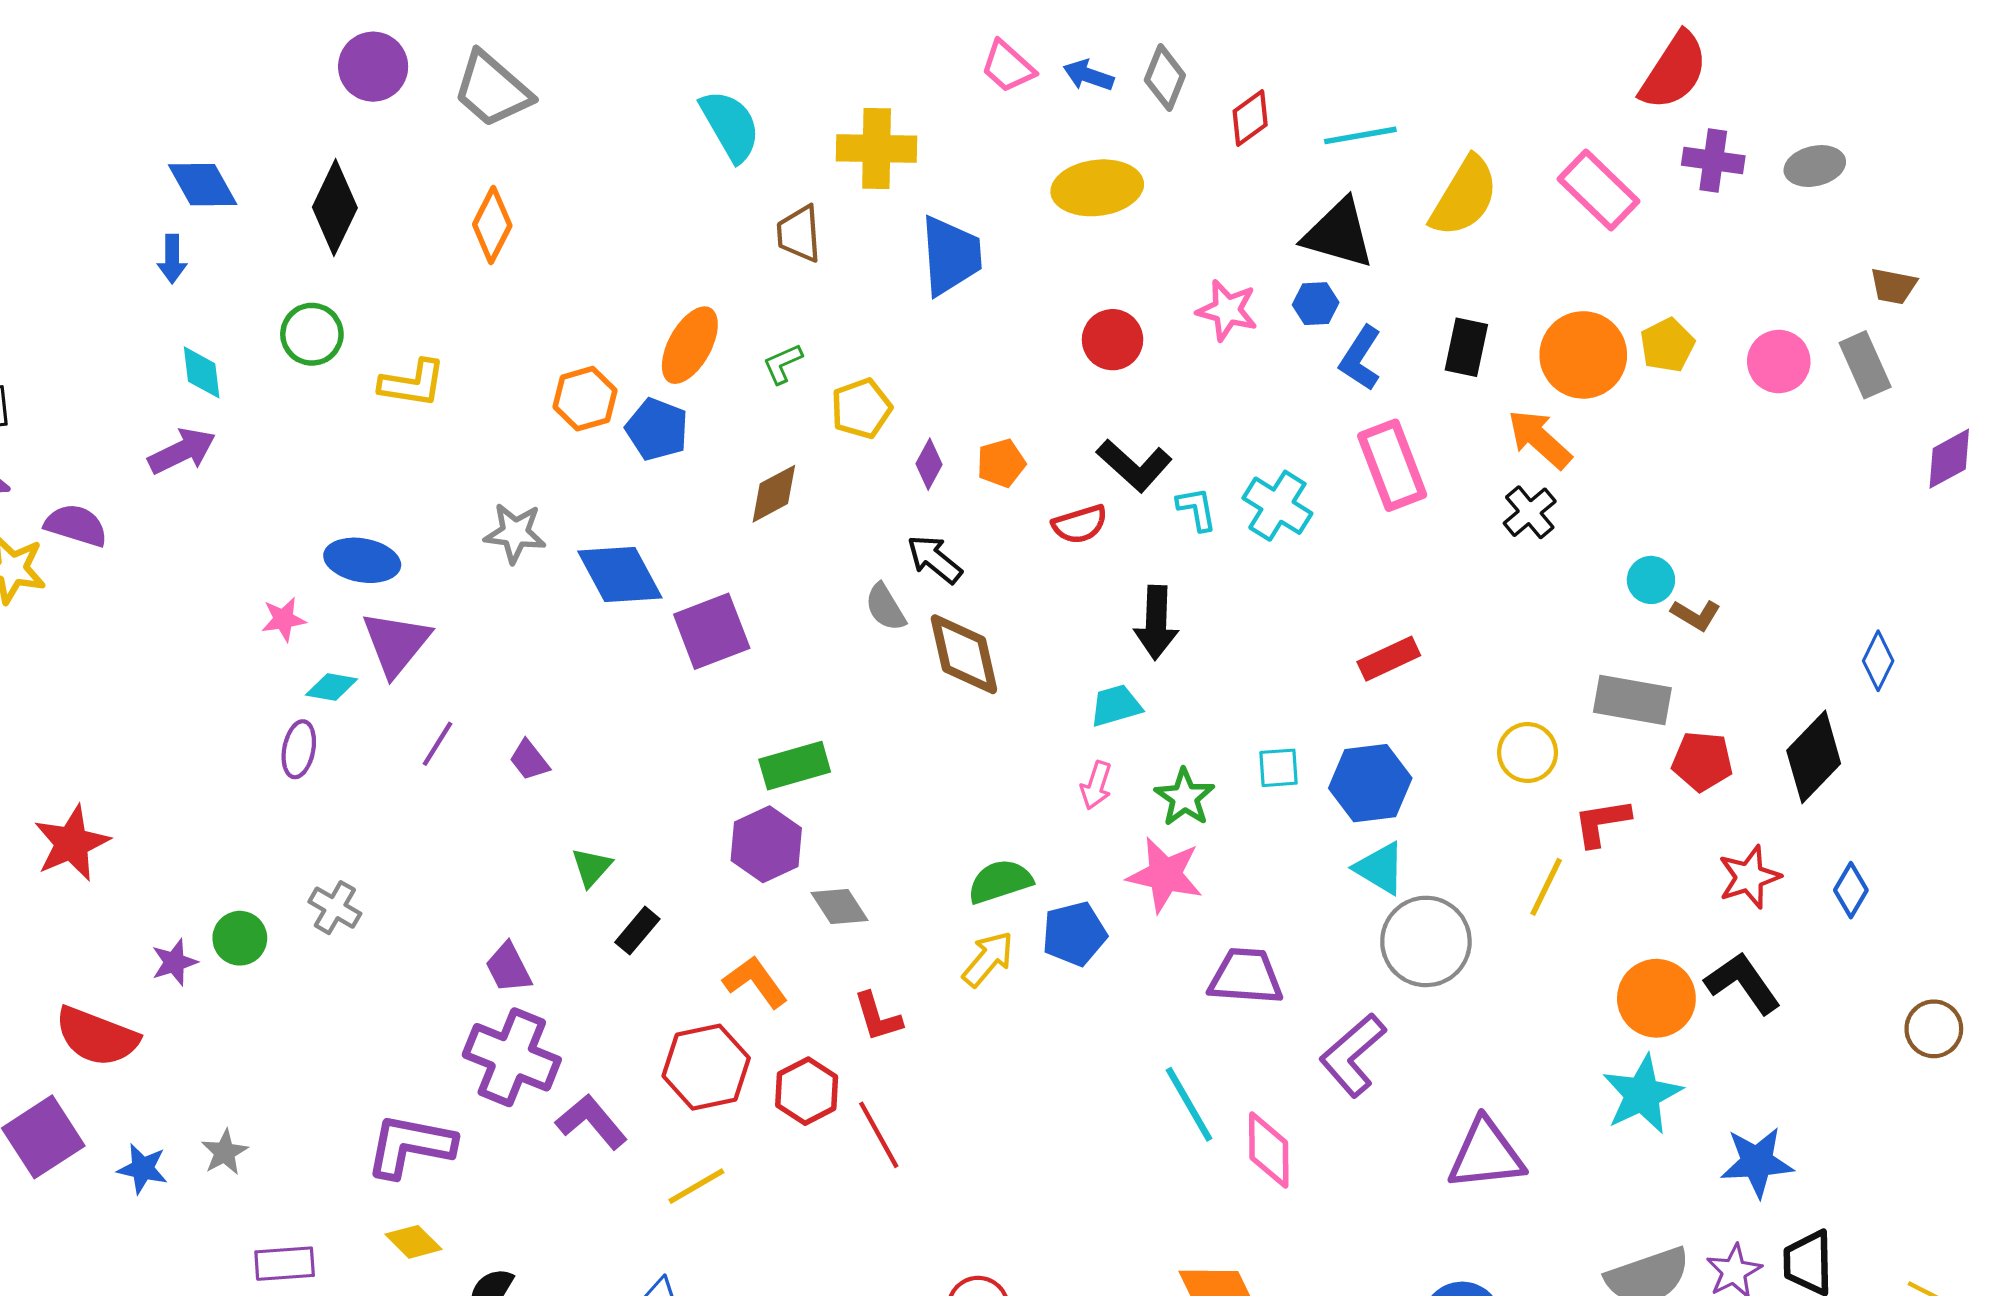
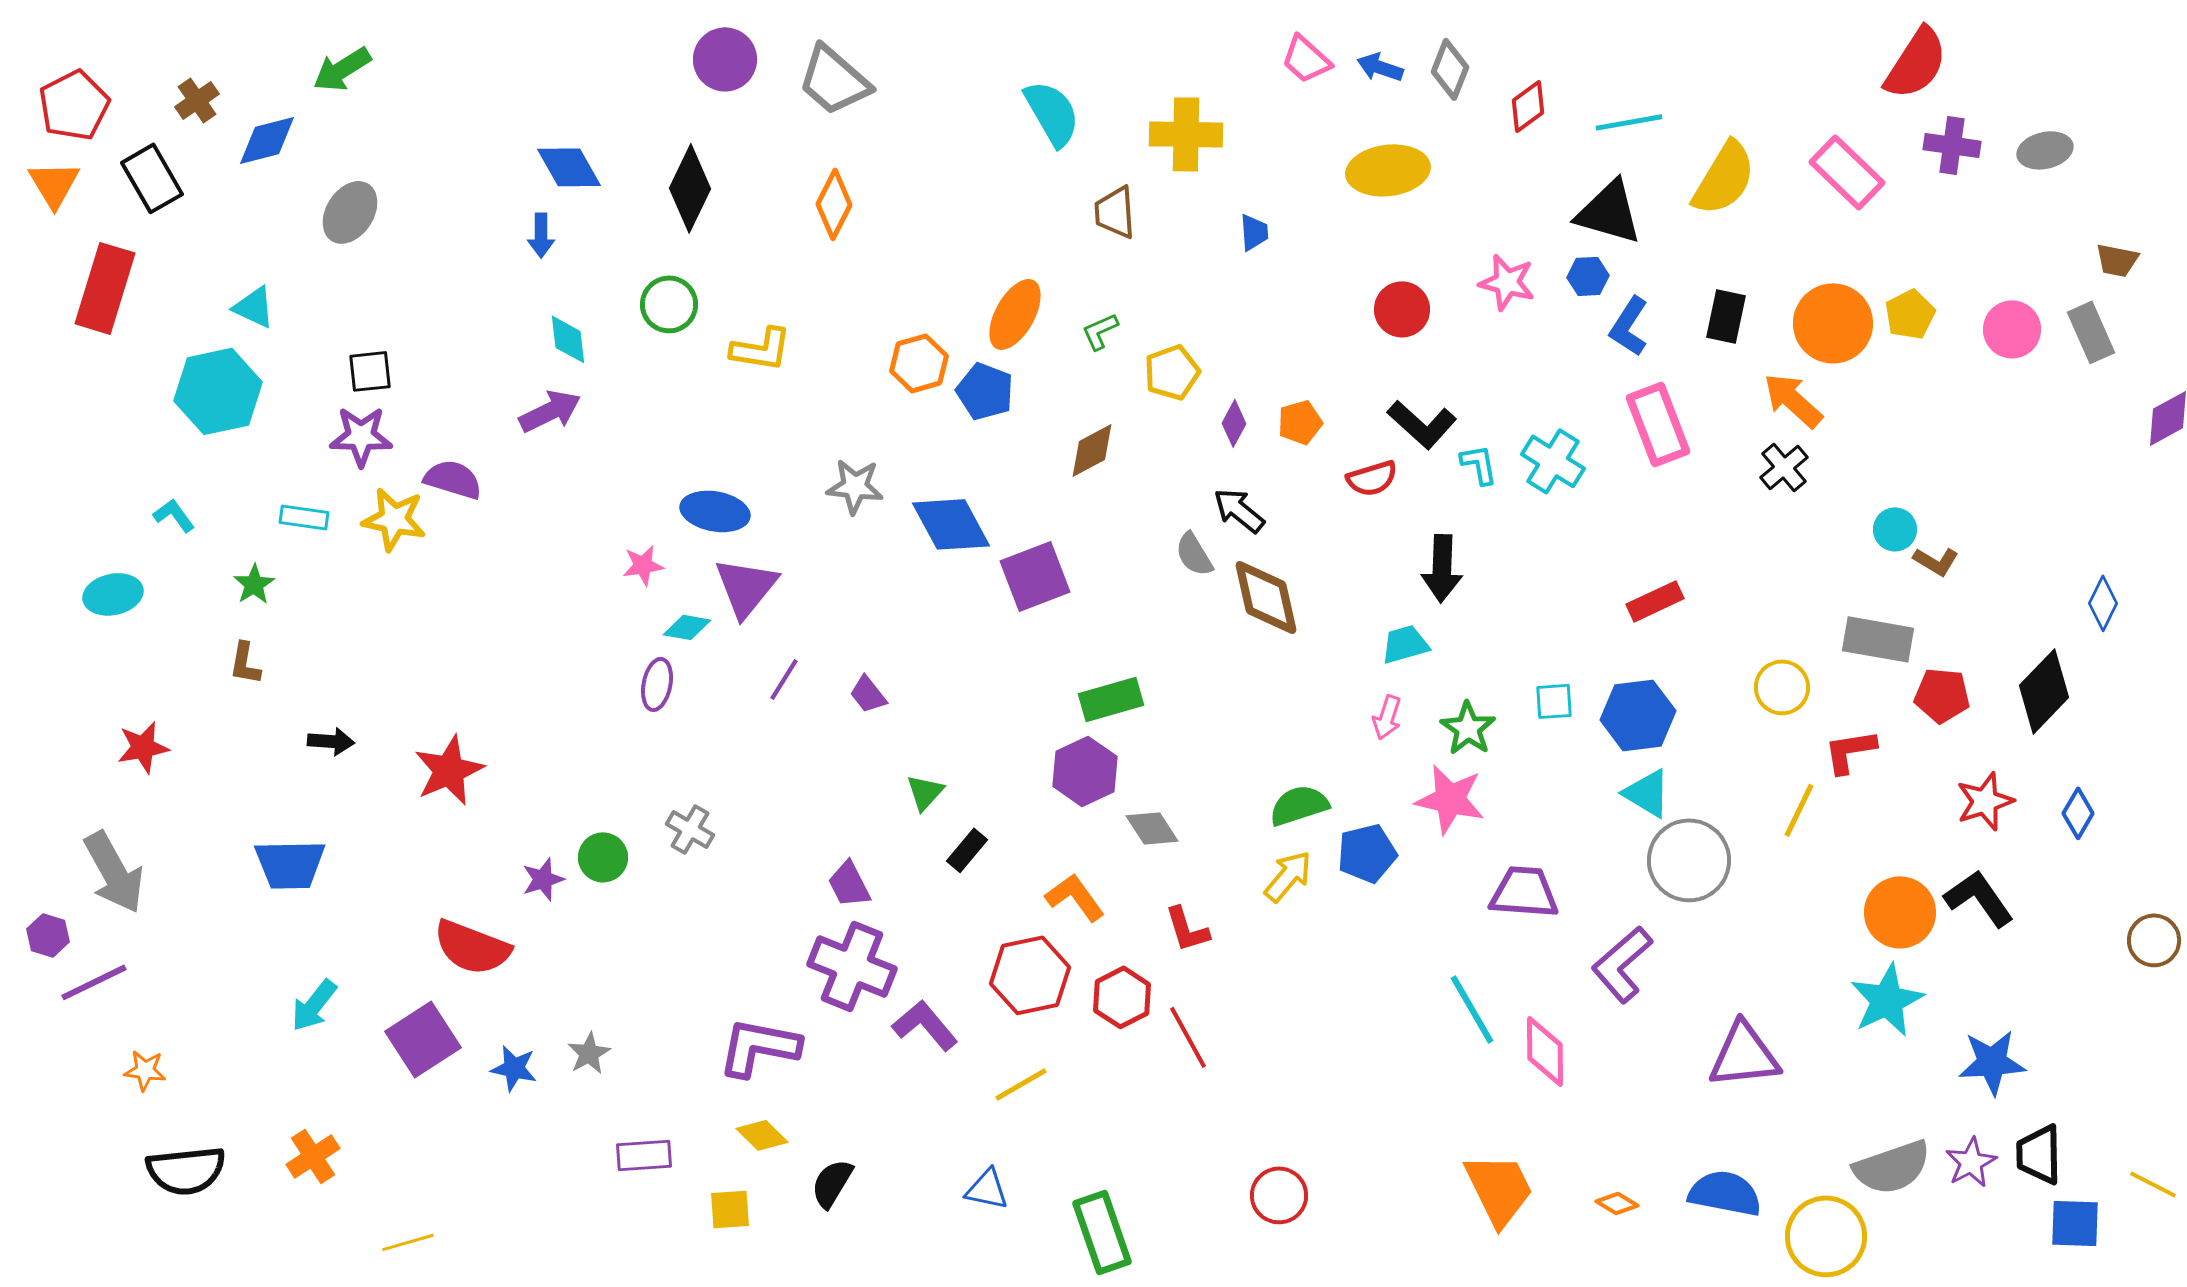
blue trapezoid: (951, 256) -> (1254, 232), size x0.5

